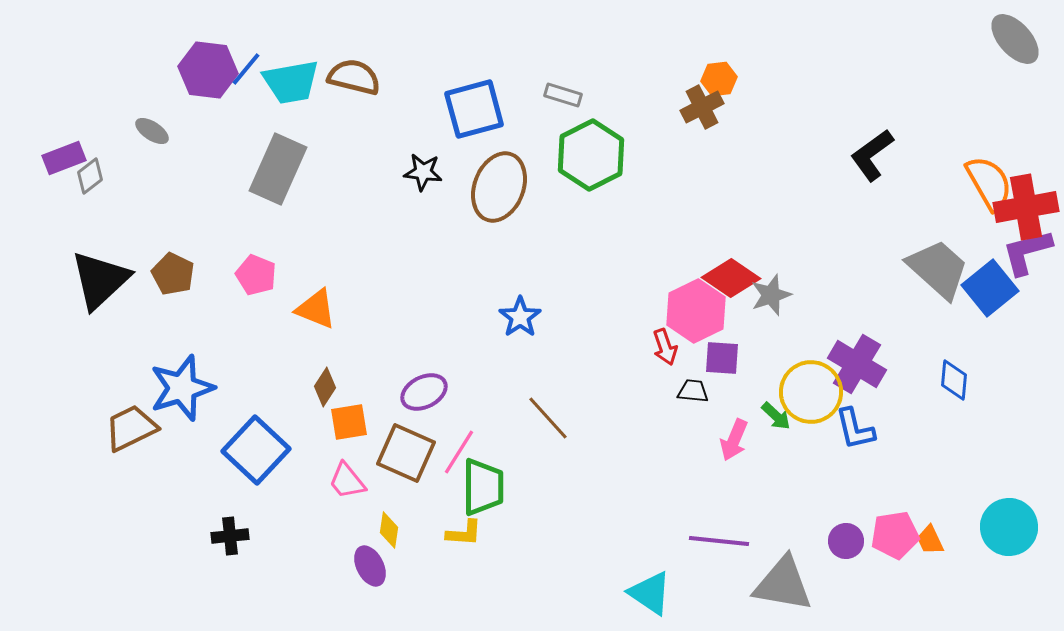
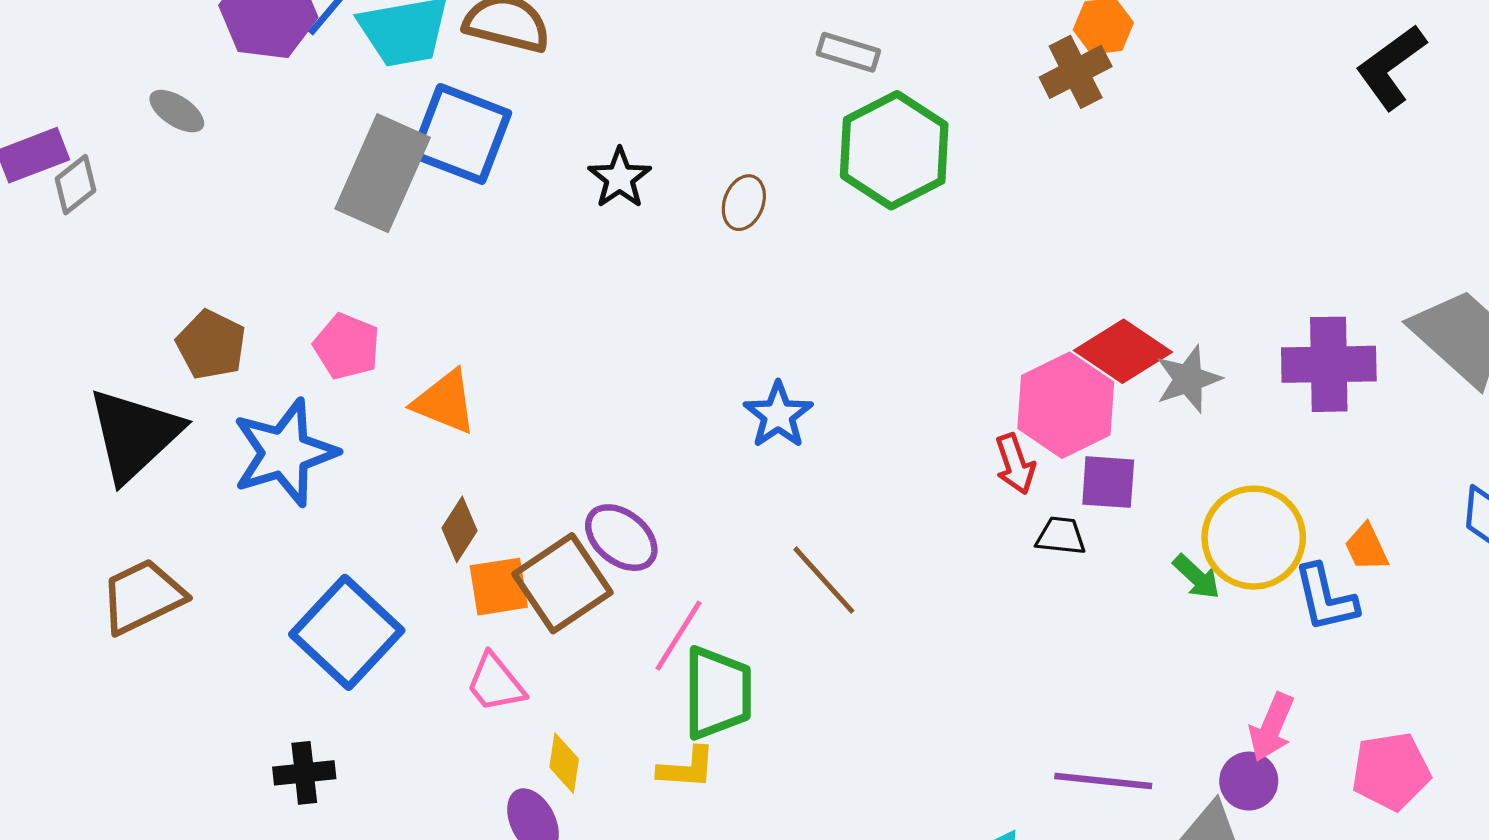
blue square: (474, 109) -> (461, 134), moved, turned 36
black L-shape: (872, 155) -> (1391, 67), moved
black star: (423, 172) -> (620, 178), turned 30
brown ellipse: (499, 187) -> (744, 203), size x0.5
black triangle: (100, 280) -> (134, 435), moved
purple cross: (857, 364) -> (1329, 364), moved, turned -32
blue star: (182, 388) -> (285, 453), moved
purple ellipse: (424, 392) -> (621, 538), turned 66
pink arrow: (734, 440) -> (1272, 727), moved
brown square: (406, 453) -> (562, 583), moved, turned 32
orange trapezoid: (930, 540) -> (1366, 547), moved
purple circle: (846, 541) -> (1249, 781), moved

